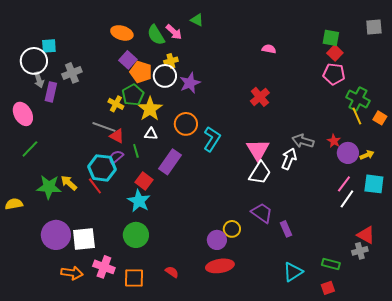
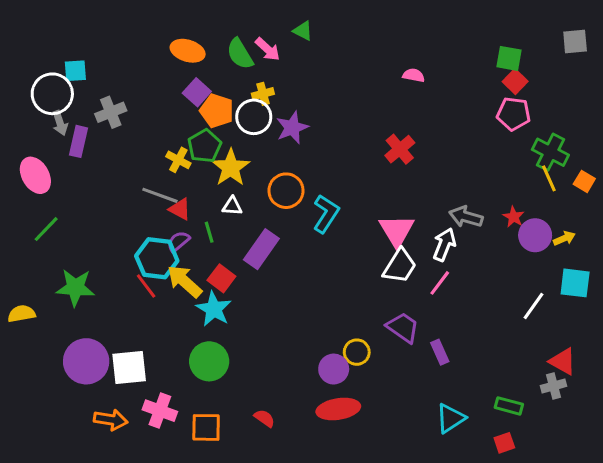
yellow arrow: (69, 183) -> (185, 281), moved, size x1.4
pink line: (344, 184) -> (440, 283), moved

